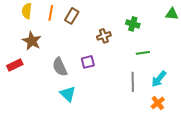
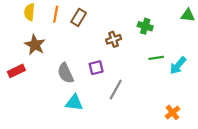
cyan arrow: (159, 79) -> (178, 66), moved
gray line: (133, 82) -> (116, 90), moved, turned 30
cyan triangle: (68, 94) -> (74, 103), turned -36

